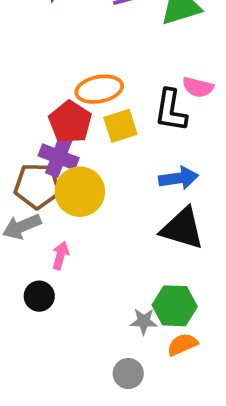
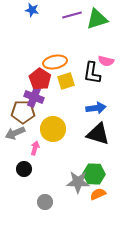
yellow circle: (80, 192) -> (53, 129), moved
gray star: (144, 321) -> (78, 182), size x1.6
gray circle: (128, 374) -> (45, 202), moved

